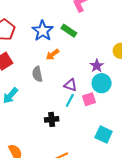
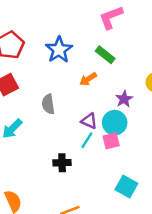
green rectangle: (69, 31) -> (105, 55), moved
orange arrow: (52, 55) -> (88, 79), moved
cyan circle: (102, 83) -> (115, 123), moved

